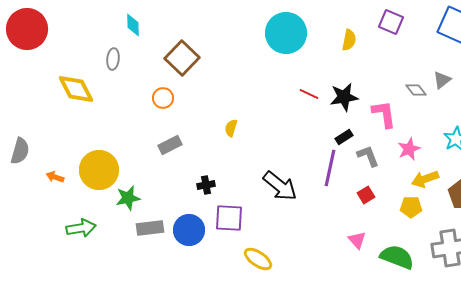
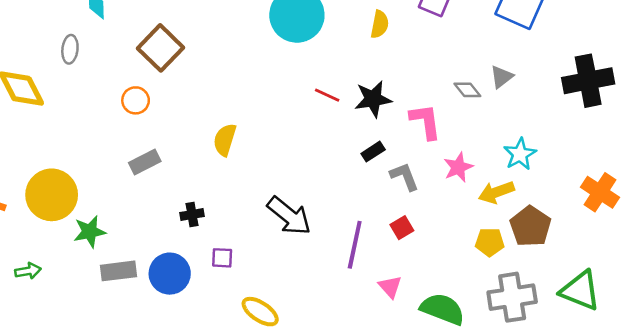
yellow semicircle: (231, 128) -> (225, 140), size x1.4
purple line: (330, 168) -> (355, 245), moved
yellow arrow: (425, 179) -> (496, 192), moved
yellow pentagon: (411, 207) -> (490, 242), moved
purple square: (229, 218) -> (222, 258), size x0.6
green arrow: (81, 228) -> (28, 271), size x0.7

